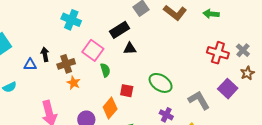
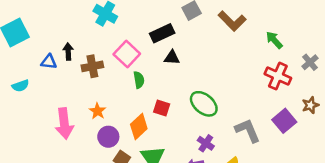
green arrow: (211, 14) -> (274, 40), moved, turned 35
gray cross: (243, 50) -> (310, 62), moved
orange star: (74, 83) -> (98, 111), moved

